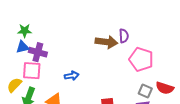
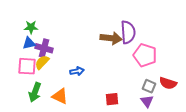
purple semicircle: (124, 36) -> (128, 32), size x1.6
pink square: (32, 71) -> (27, 66), moved
yellow semicircle: (14, 85) -> (42, 62), moved

